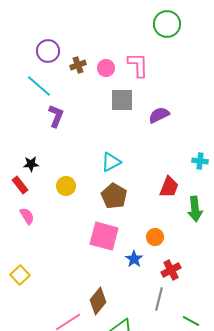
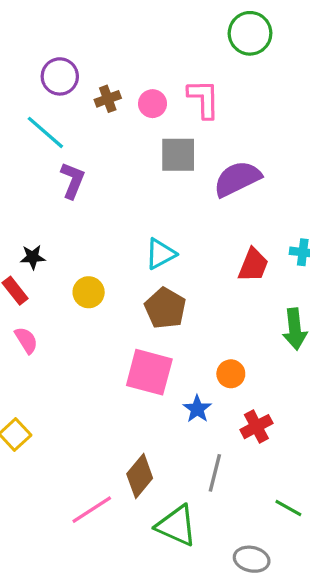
purple semicircle: (159, 115) -> (237, 179), size x1.4
red trapezoid: (169, 187) -> (253, 265), moved
gray line: (159, 299) -> (215, 473), moved

